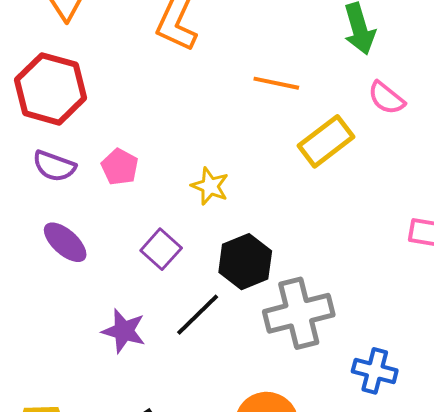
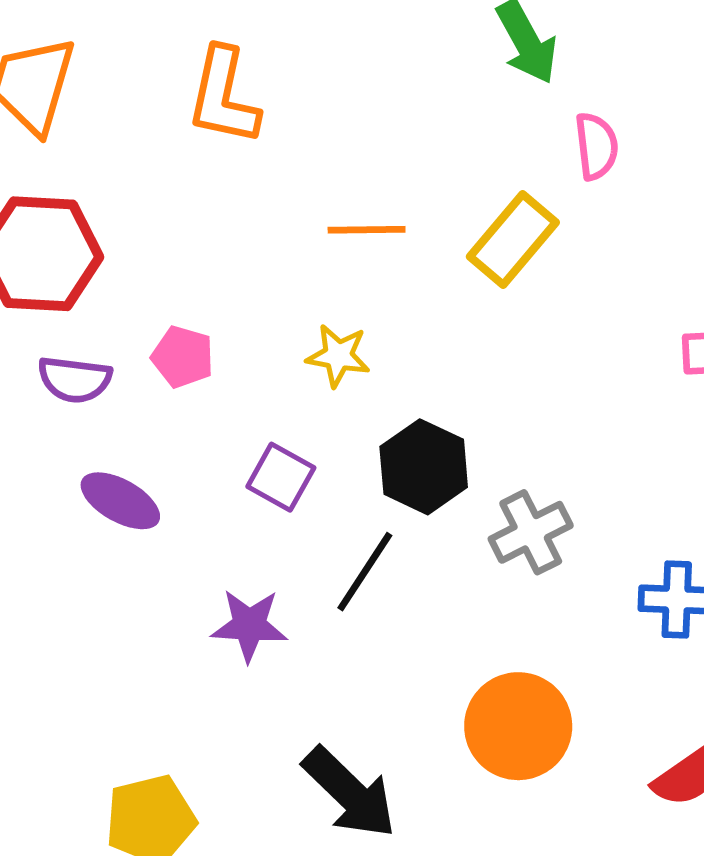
orange line: (276, 83) -> (367, 230), moved
pink semicircle: (386, 98) -> (596, 146), turned -123
gray cross: (299, 313) -> (531, 532), size x0.7

